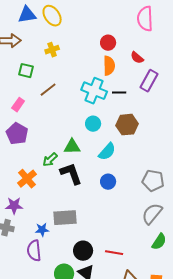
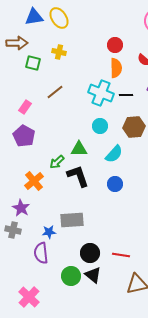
yellow cross: (52, 50) -> (59, 52), turned 32
green square: (26, 71) -> (33, 63), moved
purple star: (14, 206) -> (21, 208), turned 30

